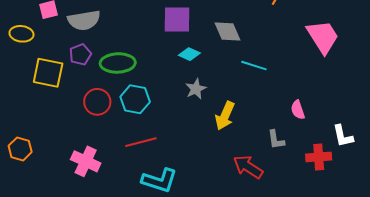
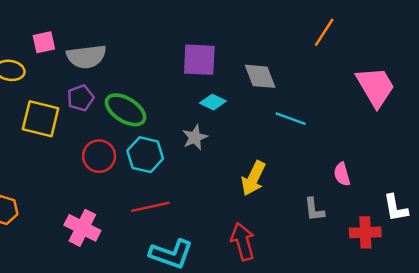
green ellipse: (118, 63) -> (126, 110), turned 32
gray star: (196, 89) -> (195, 137), moved
red arrow: (248, 167) -> (243, 242), moved, turned 40

